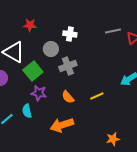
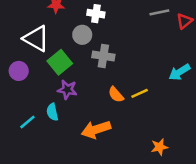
white cross: (70, 34) -> (96, 14), moved
gray cross: (68, 66) -> (103, 56), turned 30
orange semicircle: (68, 97) -> (116, 95), moved

